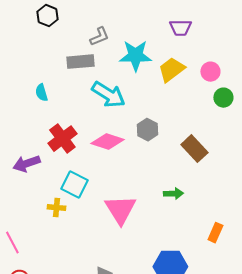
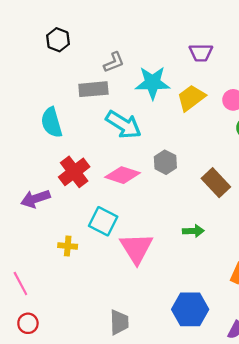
cyan semicircle: (41, 93) -> (52, 122), size x1.6
cyan square: (74, 185) -> (103, 221), moved

